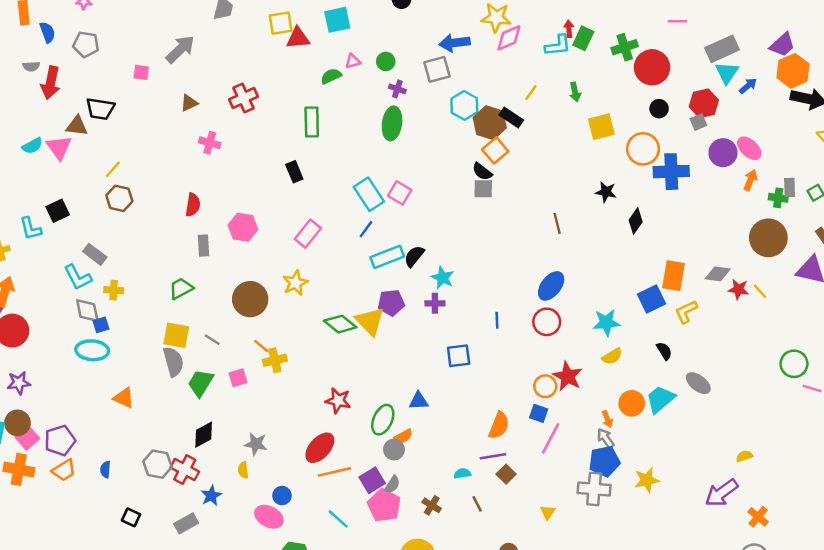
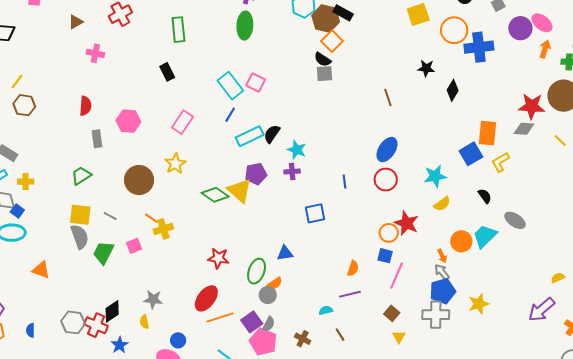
red star: (738, 289) -> (532, 106), moved, size x1.5
blue square: (101, 325) -> (17, 211), turned -32
orange semicircle: (499, 425) -> (353, 268), size x0.7
black diamond: (204, 435) -> (112, 311), moved
brown square: (506, 474) -> (392, 313), moved

